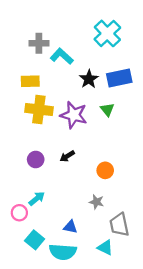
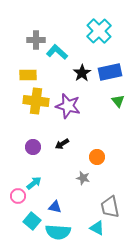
green triangle: (107, 110) -> (118, 101), moved
gray star: (96, 202) -> (83, 178), moved
blue triangle: (70, 227) -> (55, 207), moved

